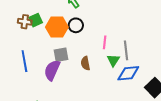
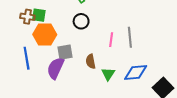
green square: (36, 20) -> (39, 15), turned 32
orange hexagon: (57, 27) -> (45, 35), moved
gray line: (126, 50) -> (130, 37), moved
green triangle: (113, 60) -> (108, 74), moved

